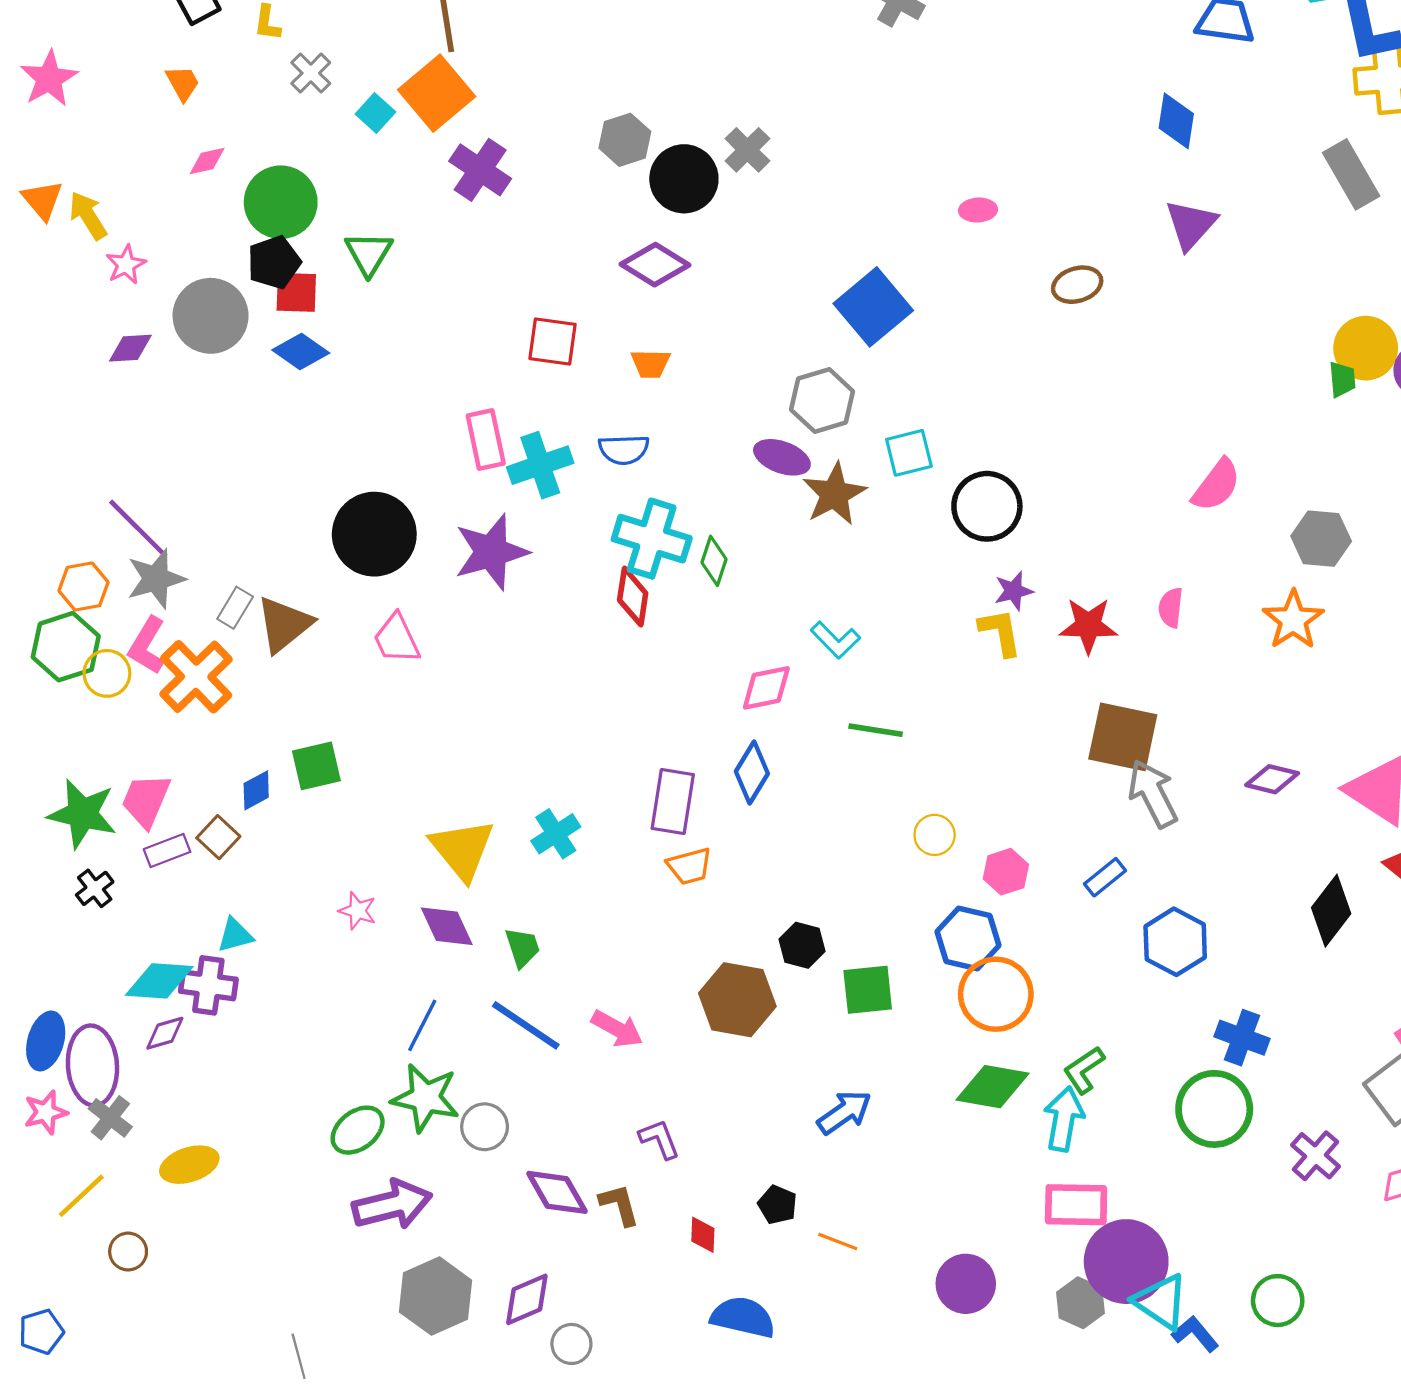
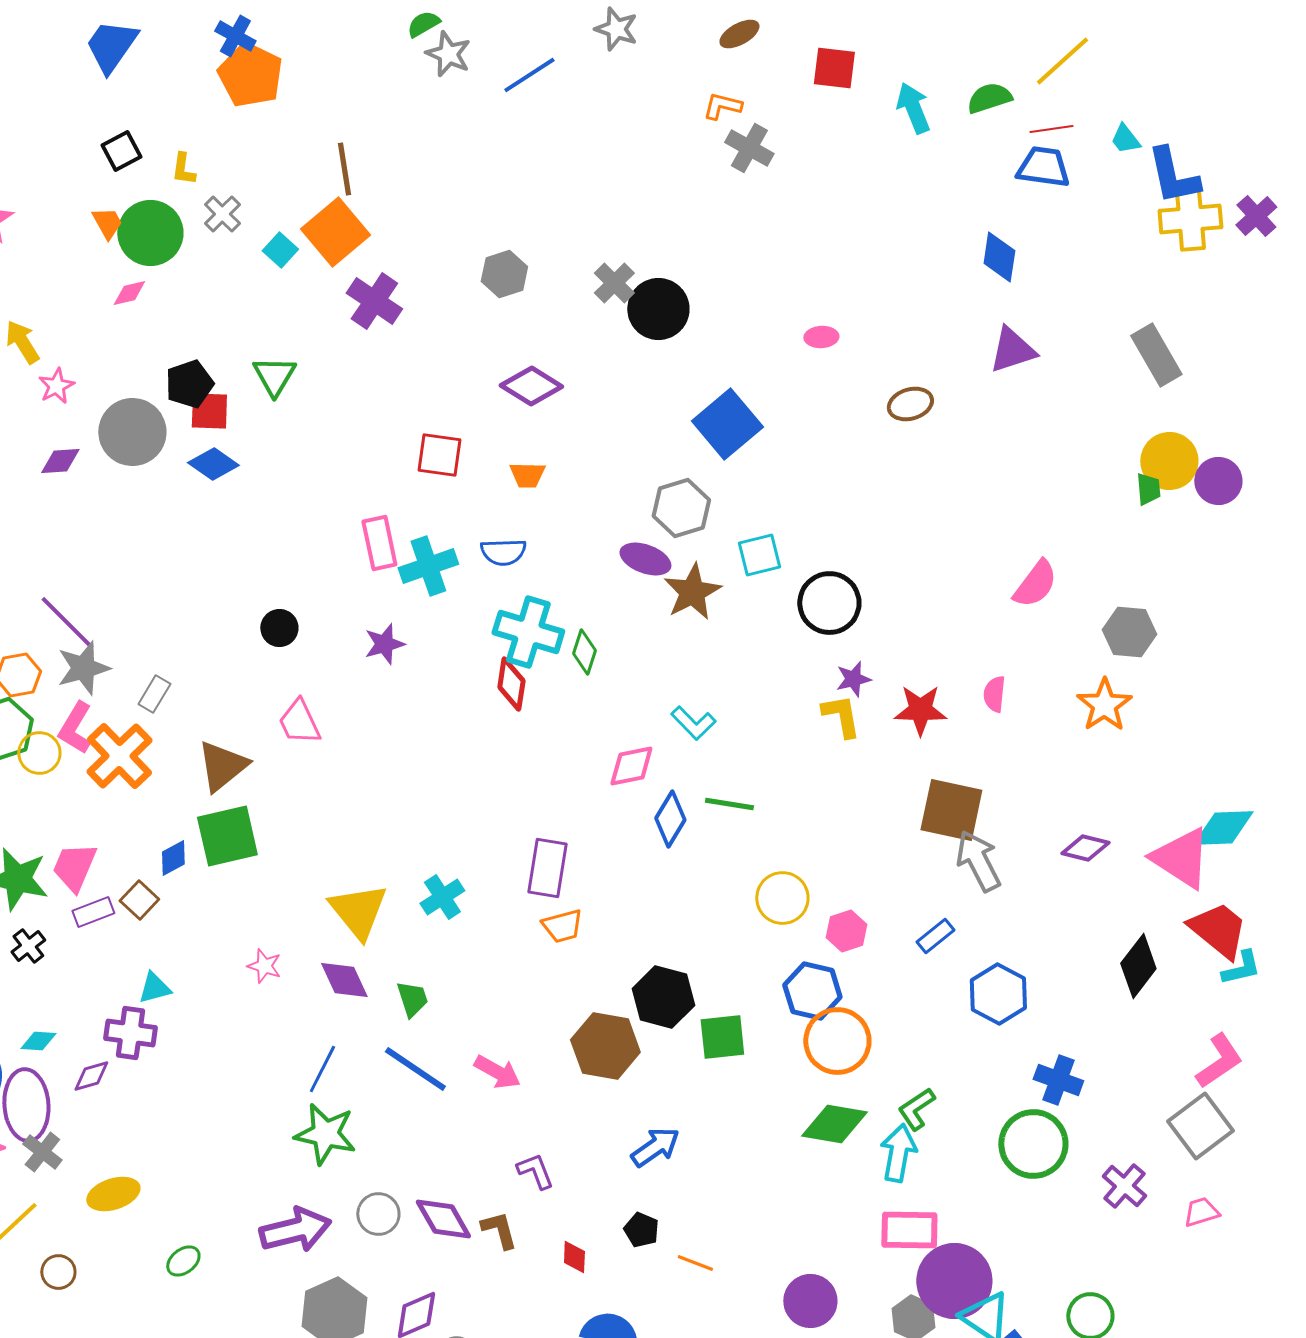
gray rectangle: (1351, 174) -> (1156, 355), moved
black circle: (684, 179) -> (658, 309), moved
green circle: (281, 202) -> (150, 233), moved
purple triangle: (1191, 224) -> (1012, 350), turned 30
black circle: (374, 534) -> (279, 628), size x0.5
purple star: (491, 552) -> (384, 644), size x0.6
brown triangle: (284, 624) -> (222, 766), moved
green square: (316, 766) -> (227, 836), size x1.4
blue diamond: (752, 773) -> (670, 819), moved
yellow circle: (935, 835) -> (782, 898), size x1.4
black hexagon: (802, 945) -> (663, 997), size x1.5
cyan diamond: (159, 981) -> (38, 1041), moved, size x0.6
blue arrow: (844, 1112) -> (655, 1147), moved
gray circle: (485, 1127) -> (378, 1214), moved
green ellipse: (358, 1130) -> (183, 1261), moved, size x0.7

